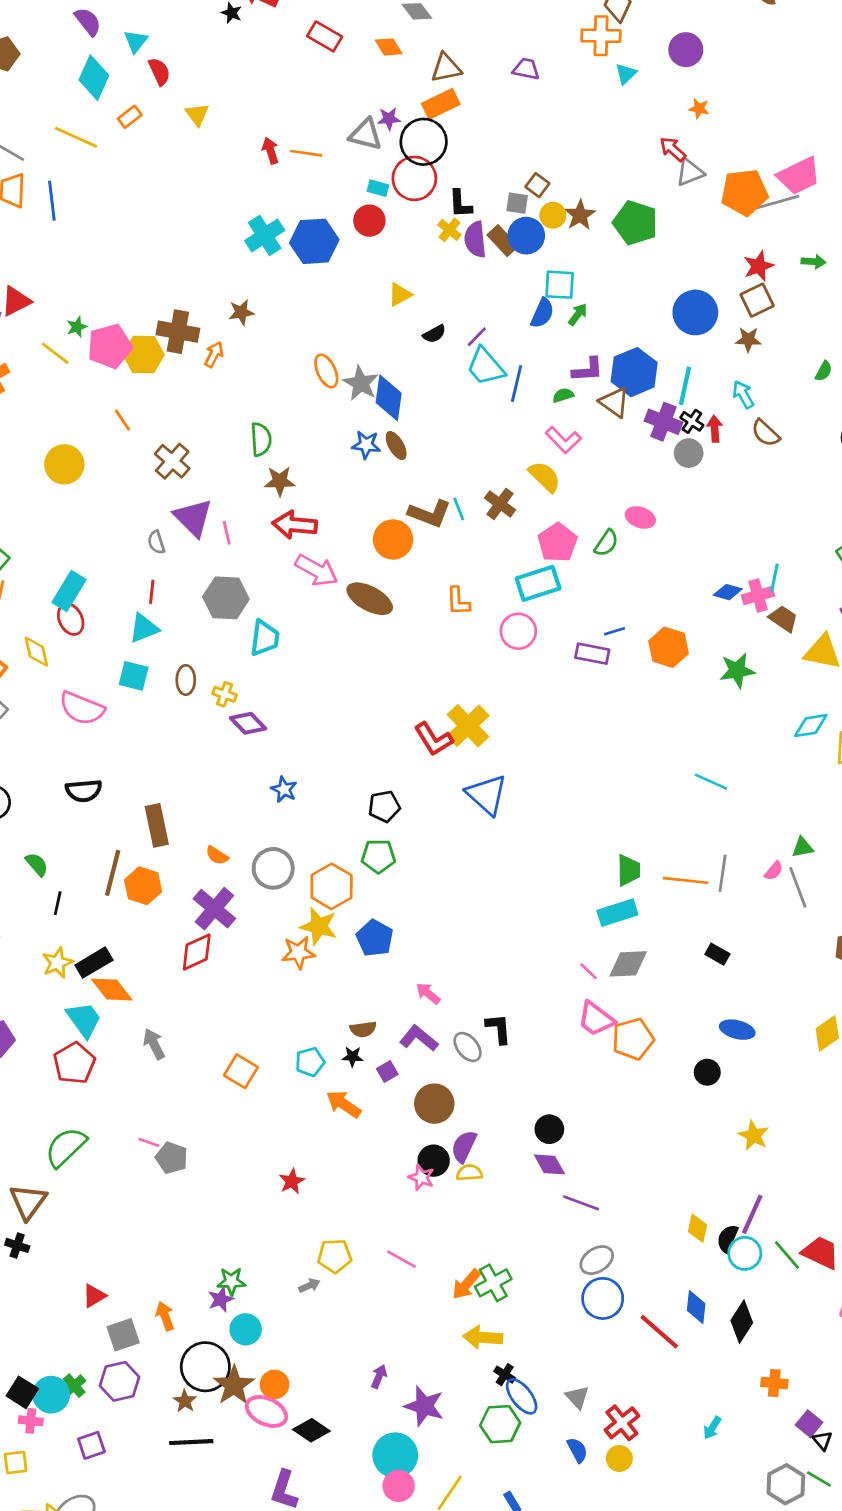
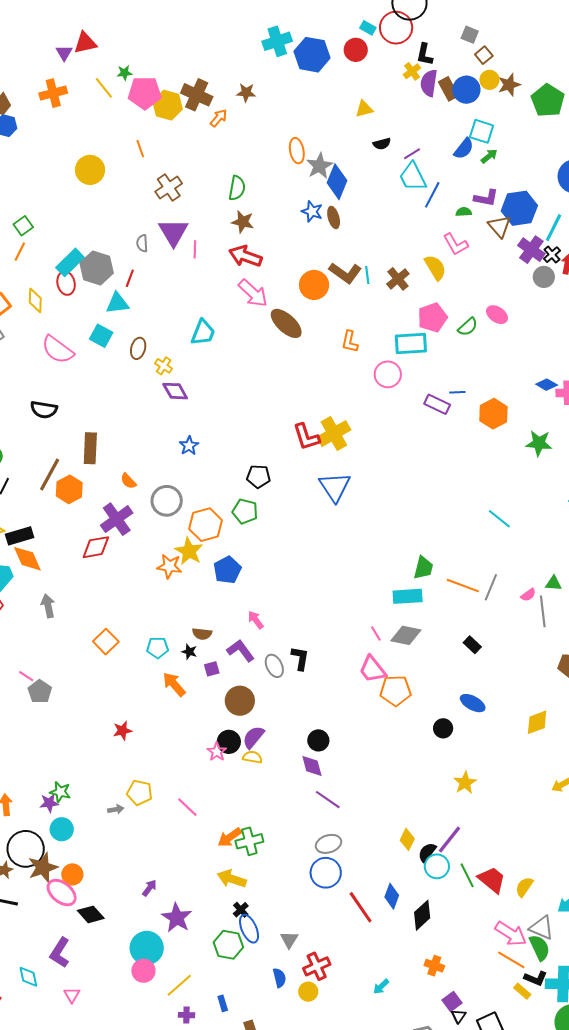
gray square: (517, 203) -> (470, 35), moved
gray hexagon: (226, 598) -> (97, 268), moved

